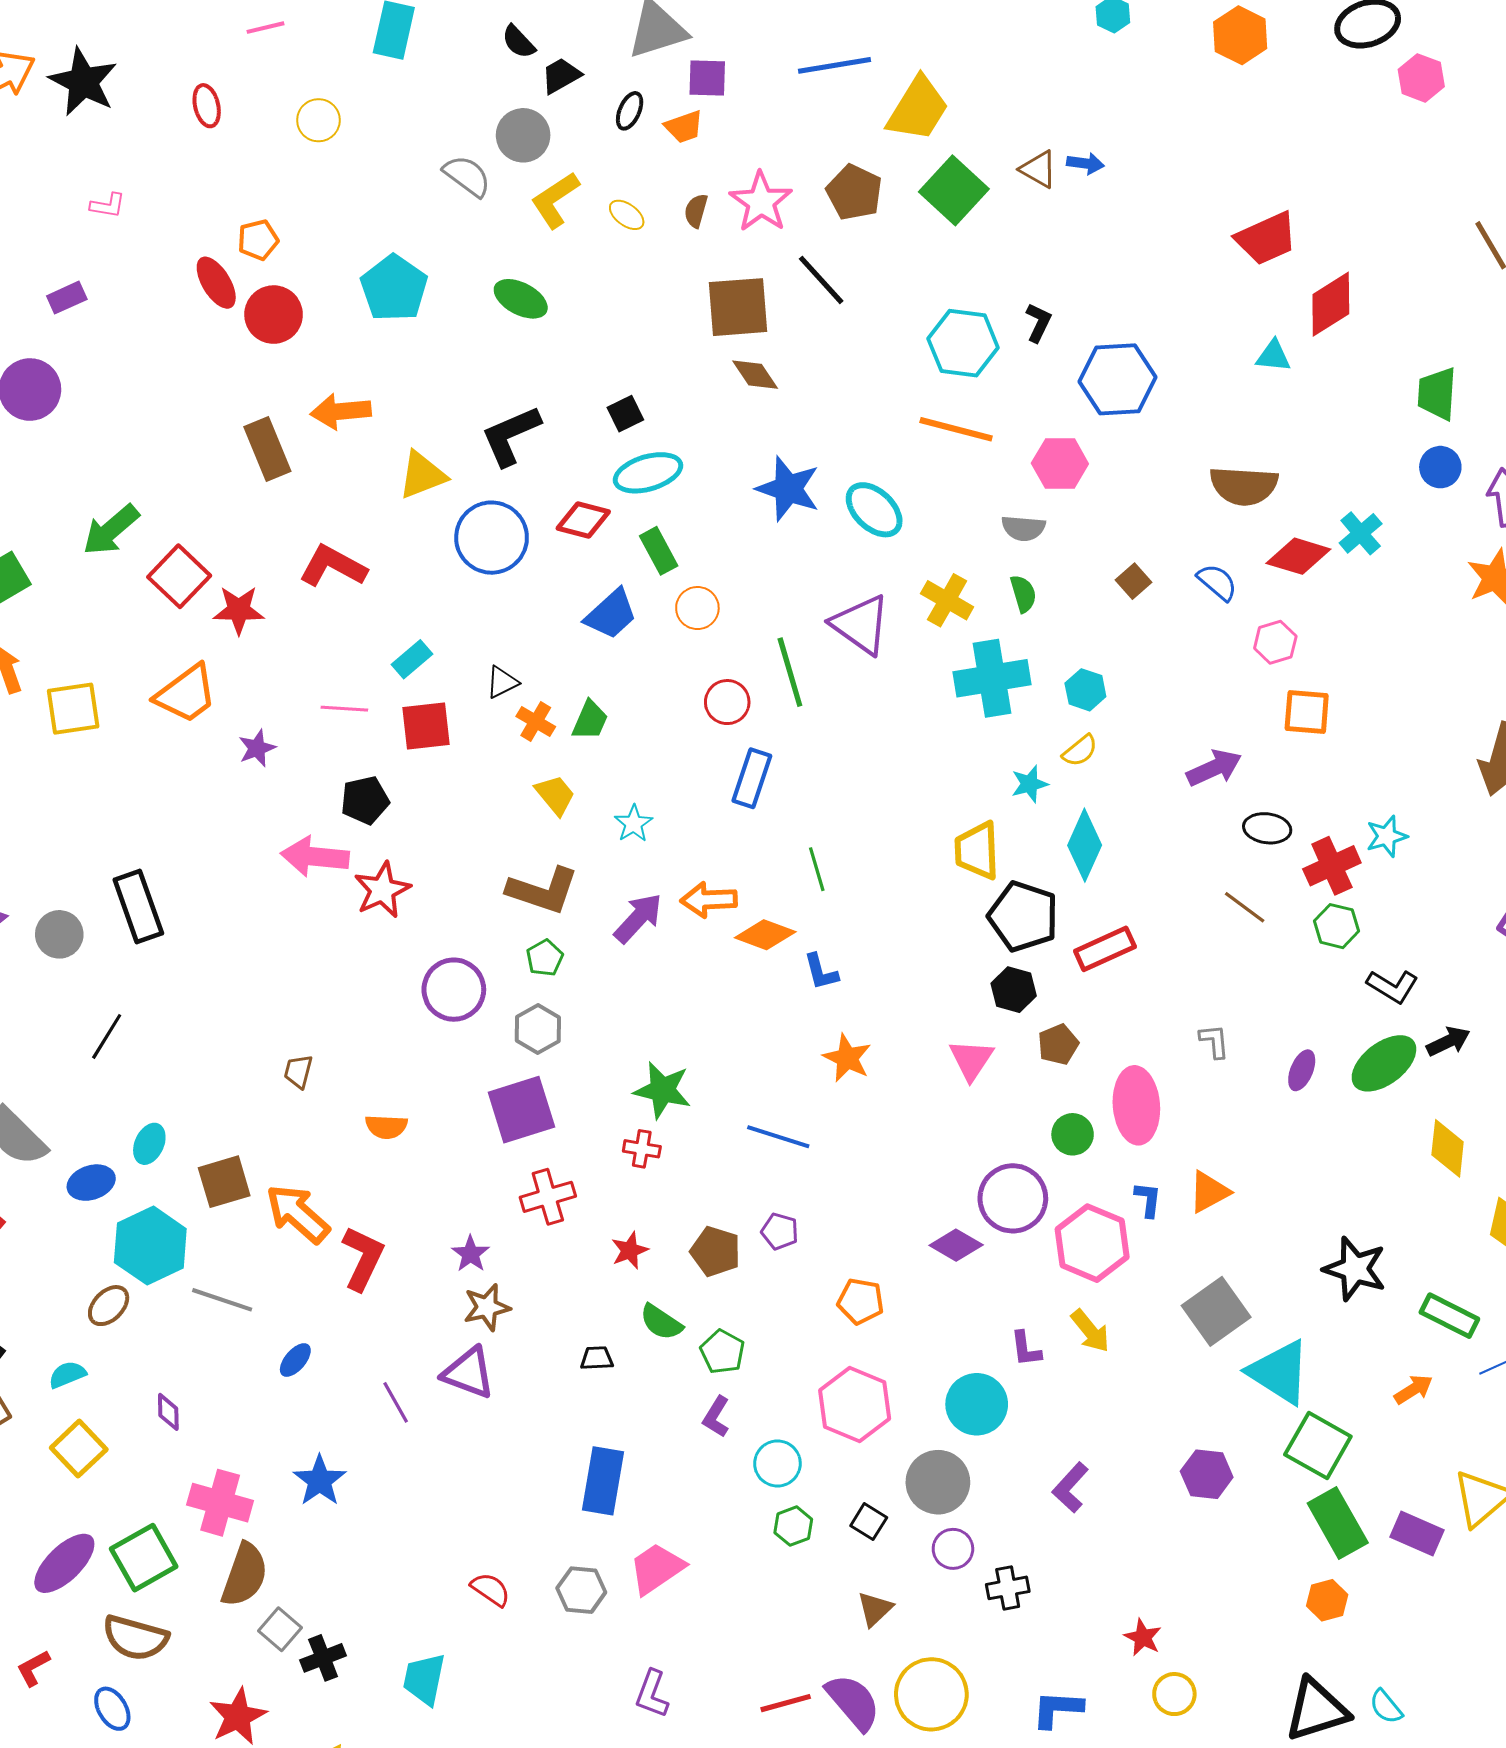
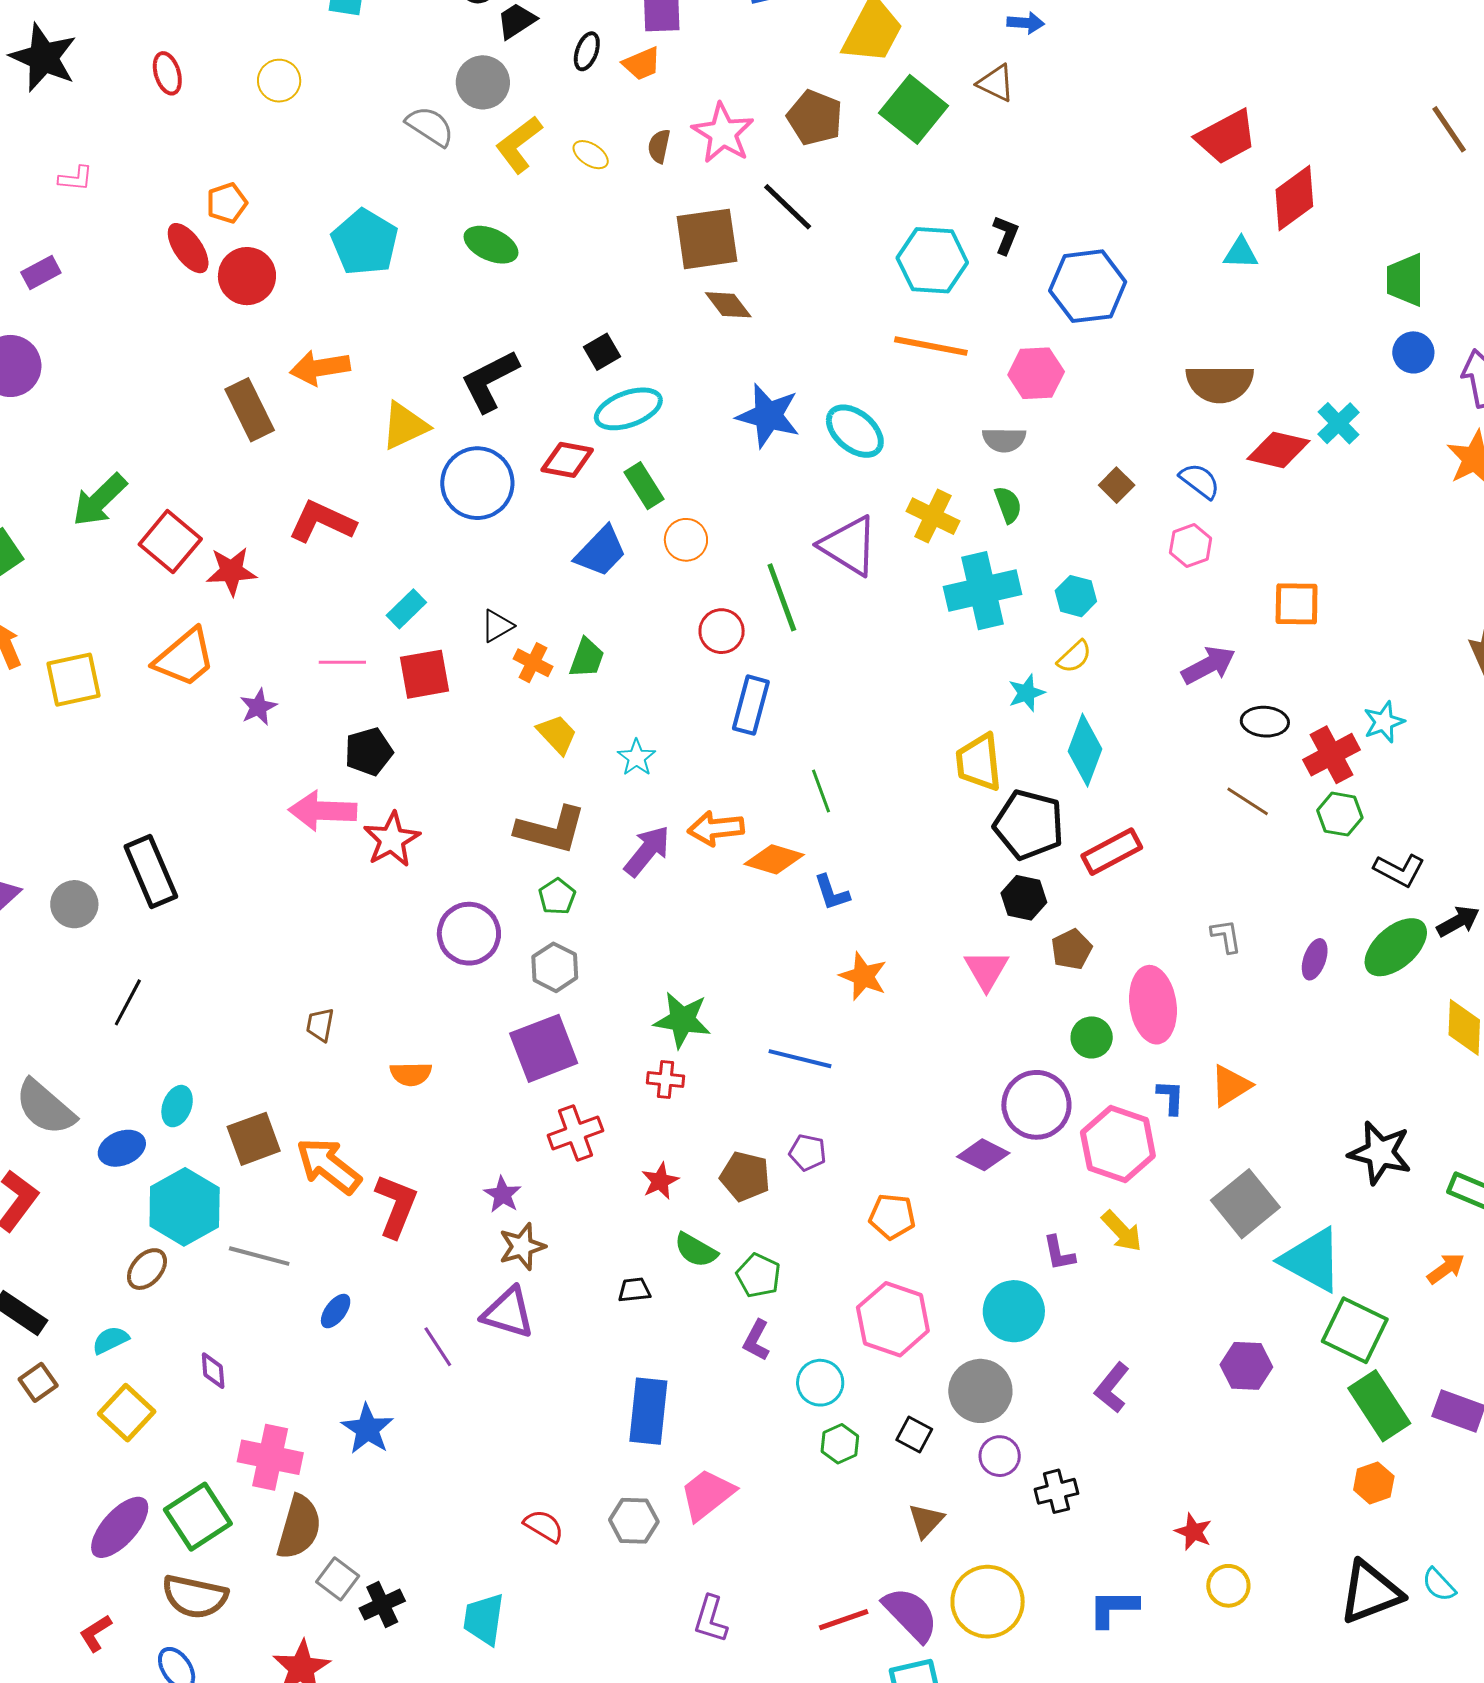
blue arrow: (1085, 163) -> (1026, 23), moved
pink hexagon: (1275, 642) -> (1191, 545), moved

